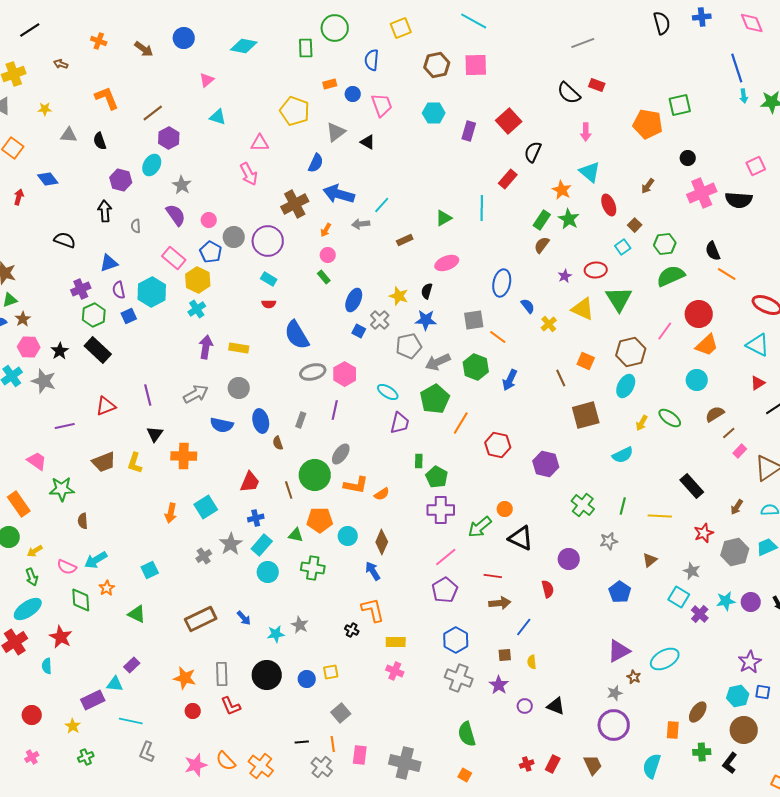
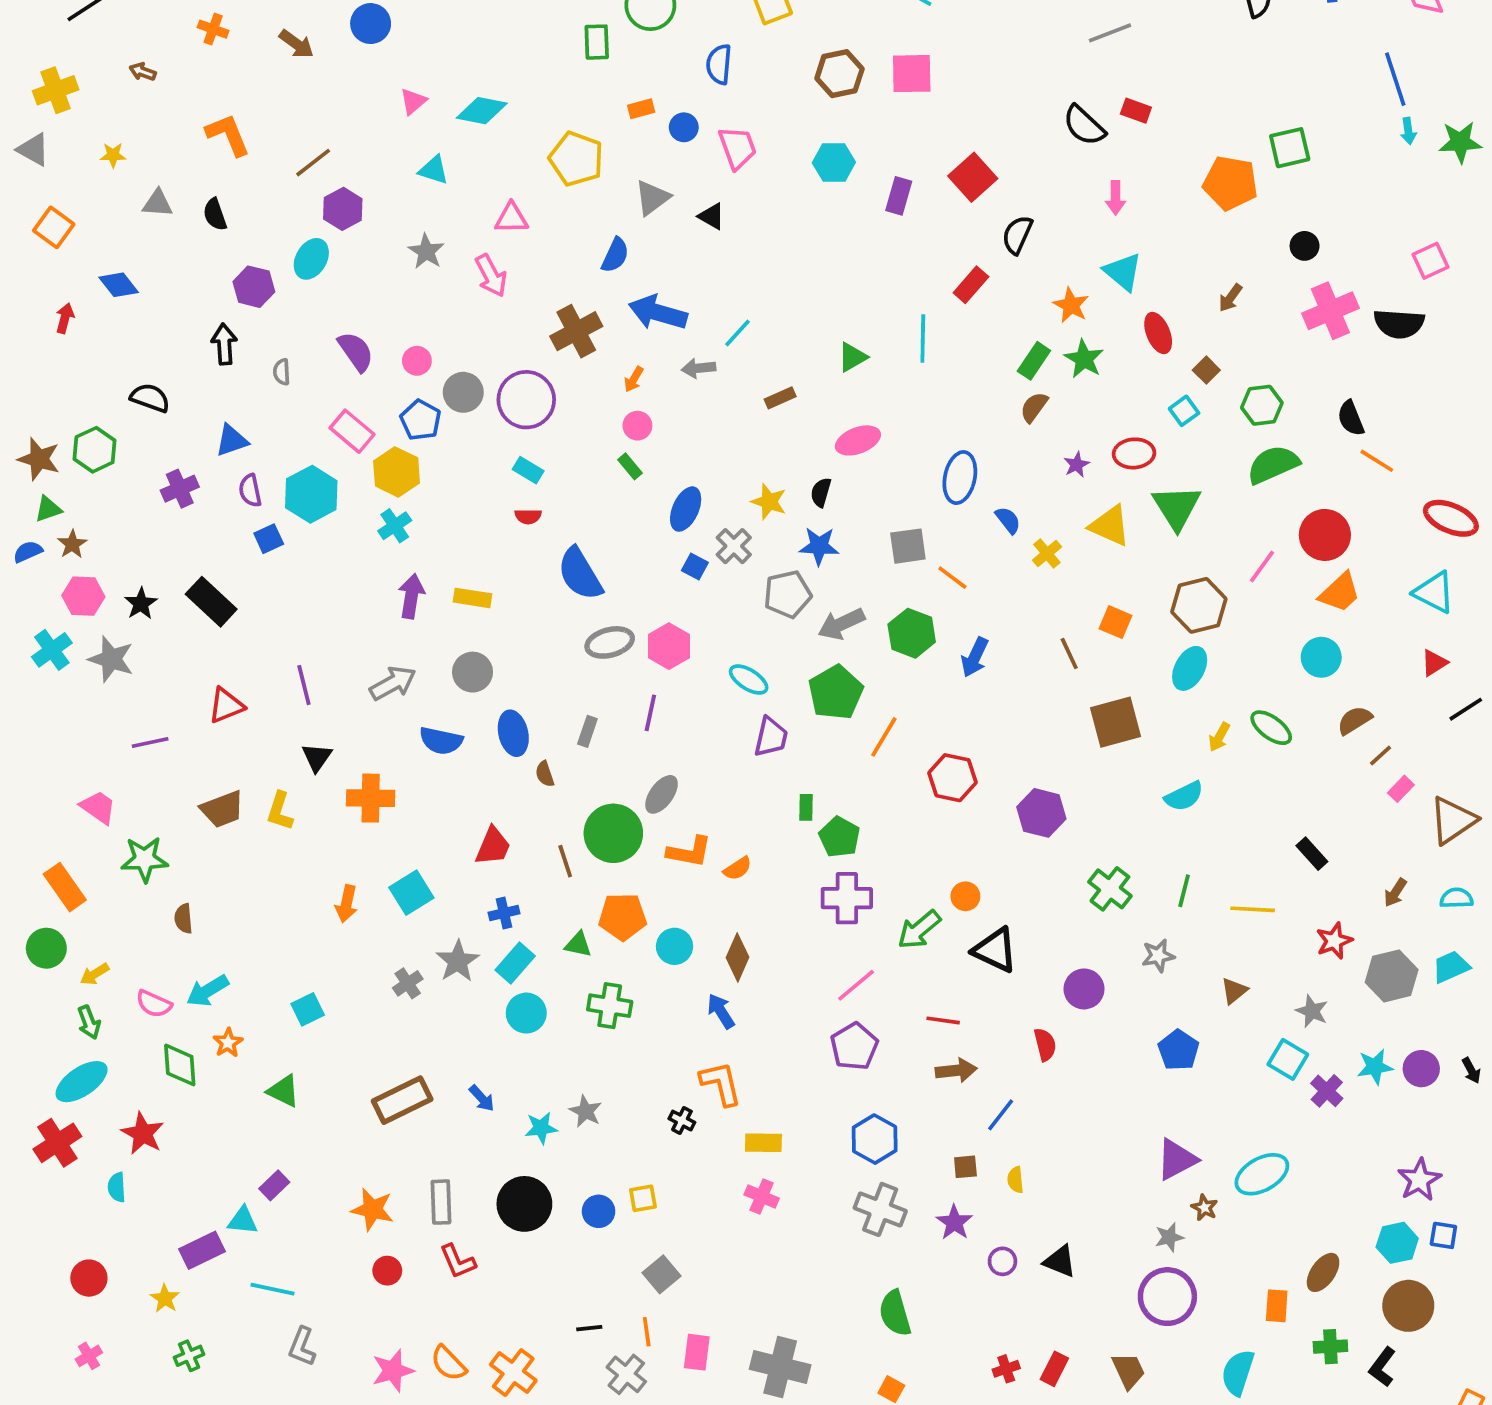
cyan diamond: (244, 46) -> (482, 111), moved
gray star: (182, 185) -> (426, 251), moved
green hexagon: (94, 315) -> (95, 450), moved
black rectangle: (692, 486) -> (1312, 854), size x0.7

